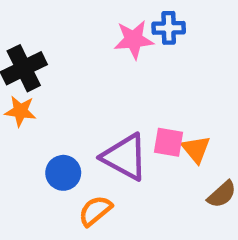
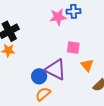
pink square: (169, 142) -> (73, 48), moved
blue circle: (63, 173) -> (39, 76), moved

